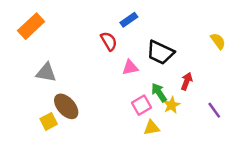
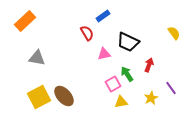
yellow star: (172, 105) -> (151, 98), moved
brown ellipse: (66, 106) -> (64, 96), moved
yellow square: (49, 121) -> (39, 97), size x1.6

